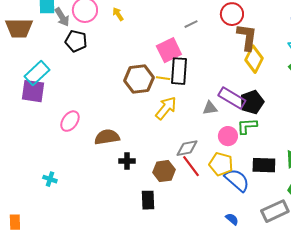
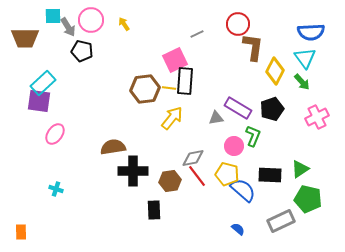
yellow diamond: (254, 59) -> (275, 71), moved
black pentagon: (252, 102) -> (272, 109), moved
pink ellipse: (70, 121) -> (55, 134), moved
green L-shape: (247, 126) -> (253, 136), turned 115
black cross: (127, 161) -> (133, 171), size x1.8

